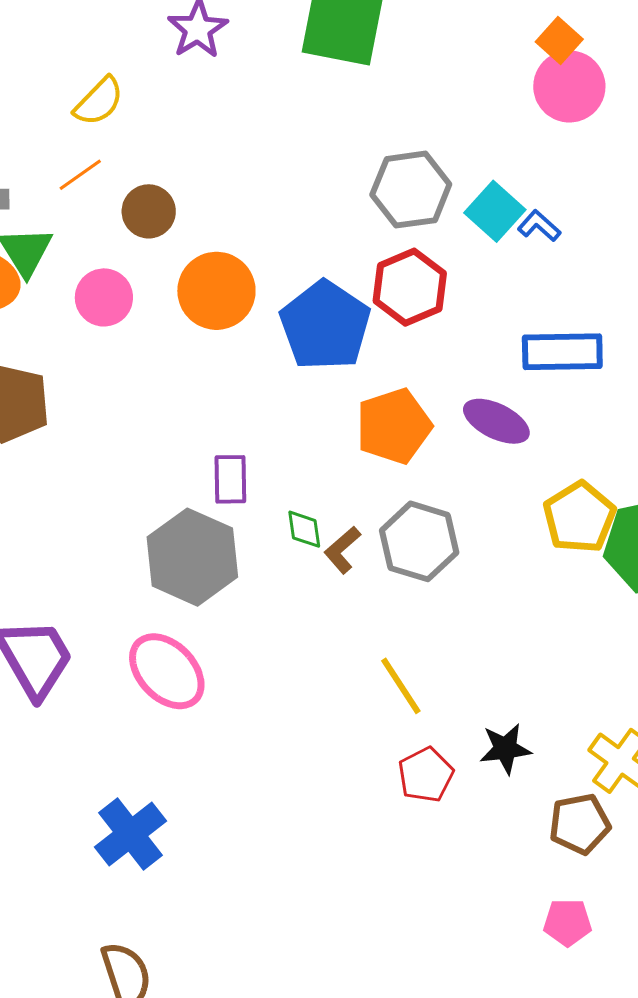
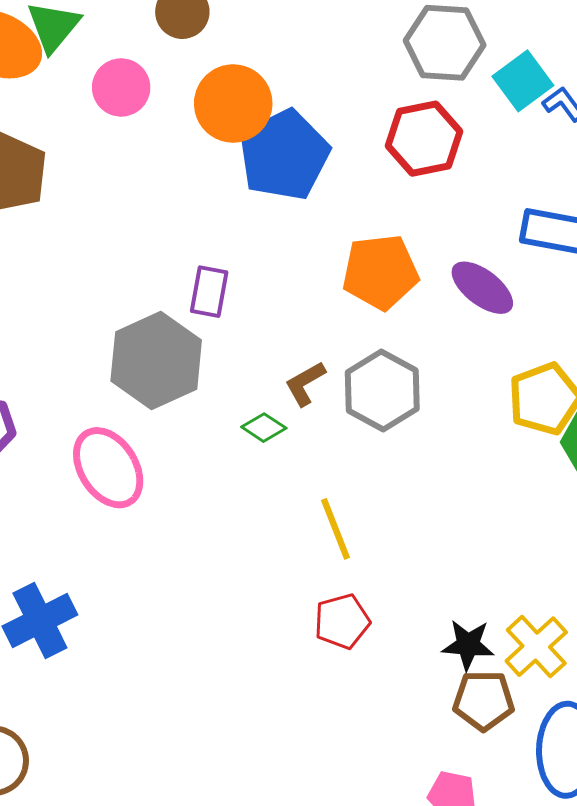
blue pentagon: (325, 325) -> (284, 155), moved
green diamond: (304, 529) -> (264, 428), moved, turned -60
black star: (505, 749) -> (468, 645), moved

